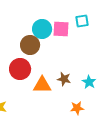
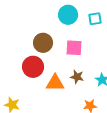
cyan circle: (42, 29) -> (68, 15), moved
pink square: (61, 29) -> (74, 48), moved

